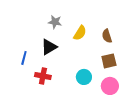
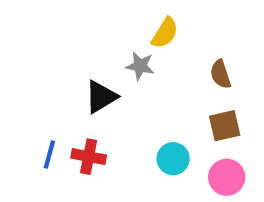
gray star: (55, 22) -> (140, 66), moved
yellow semicircle: (80, 33) -> (165, 33), moved
blue line: (24, 58) -> (49, 155), moved

